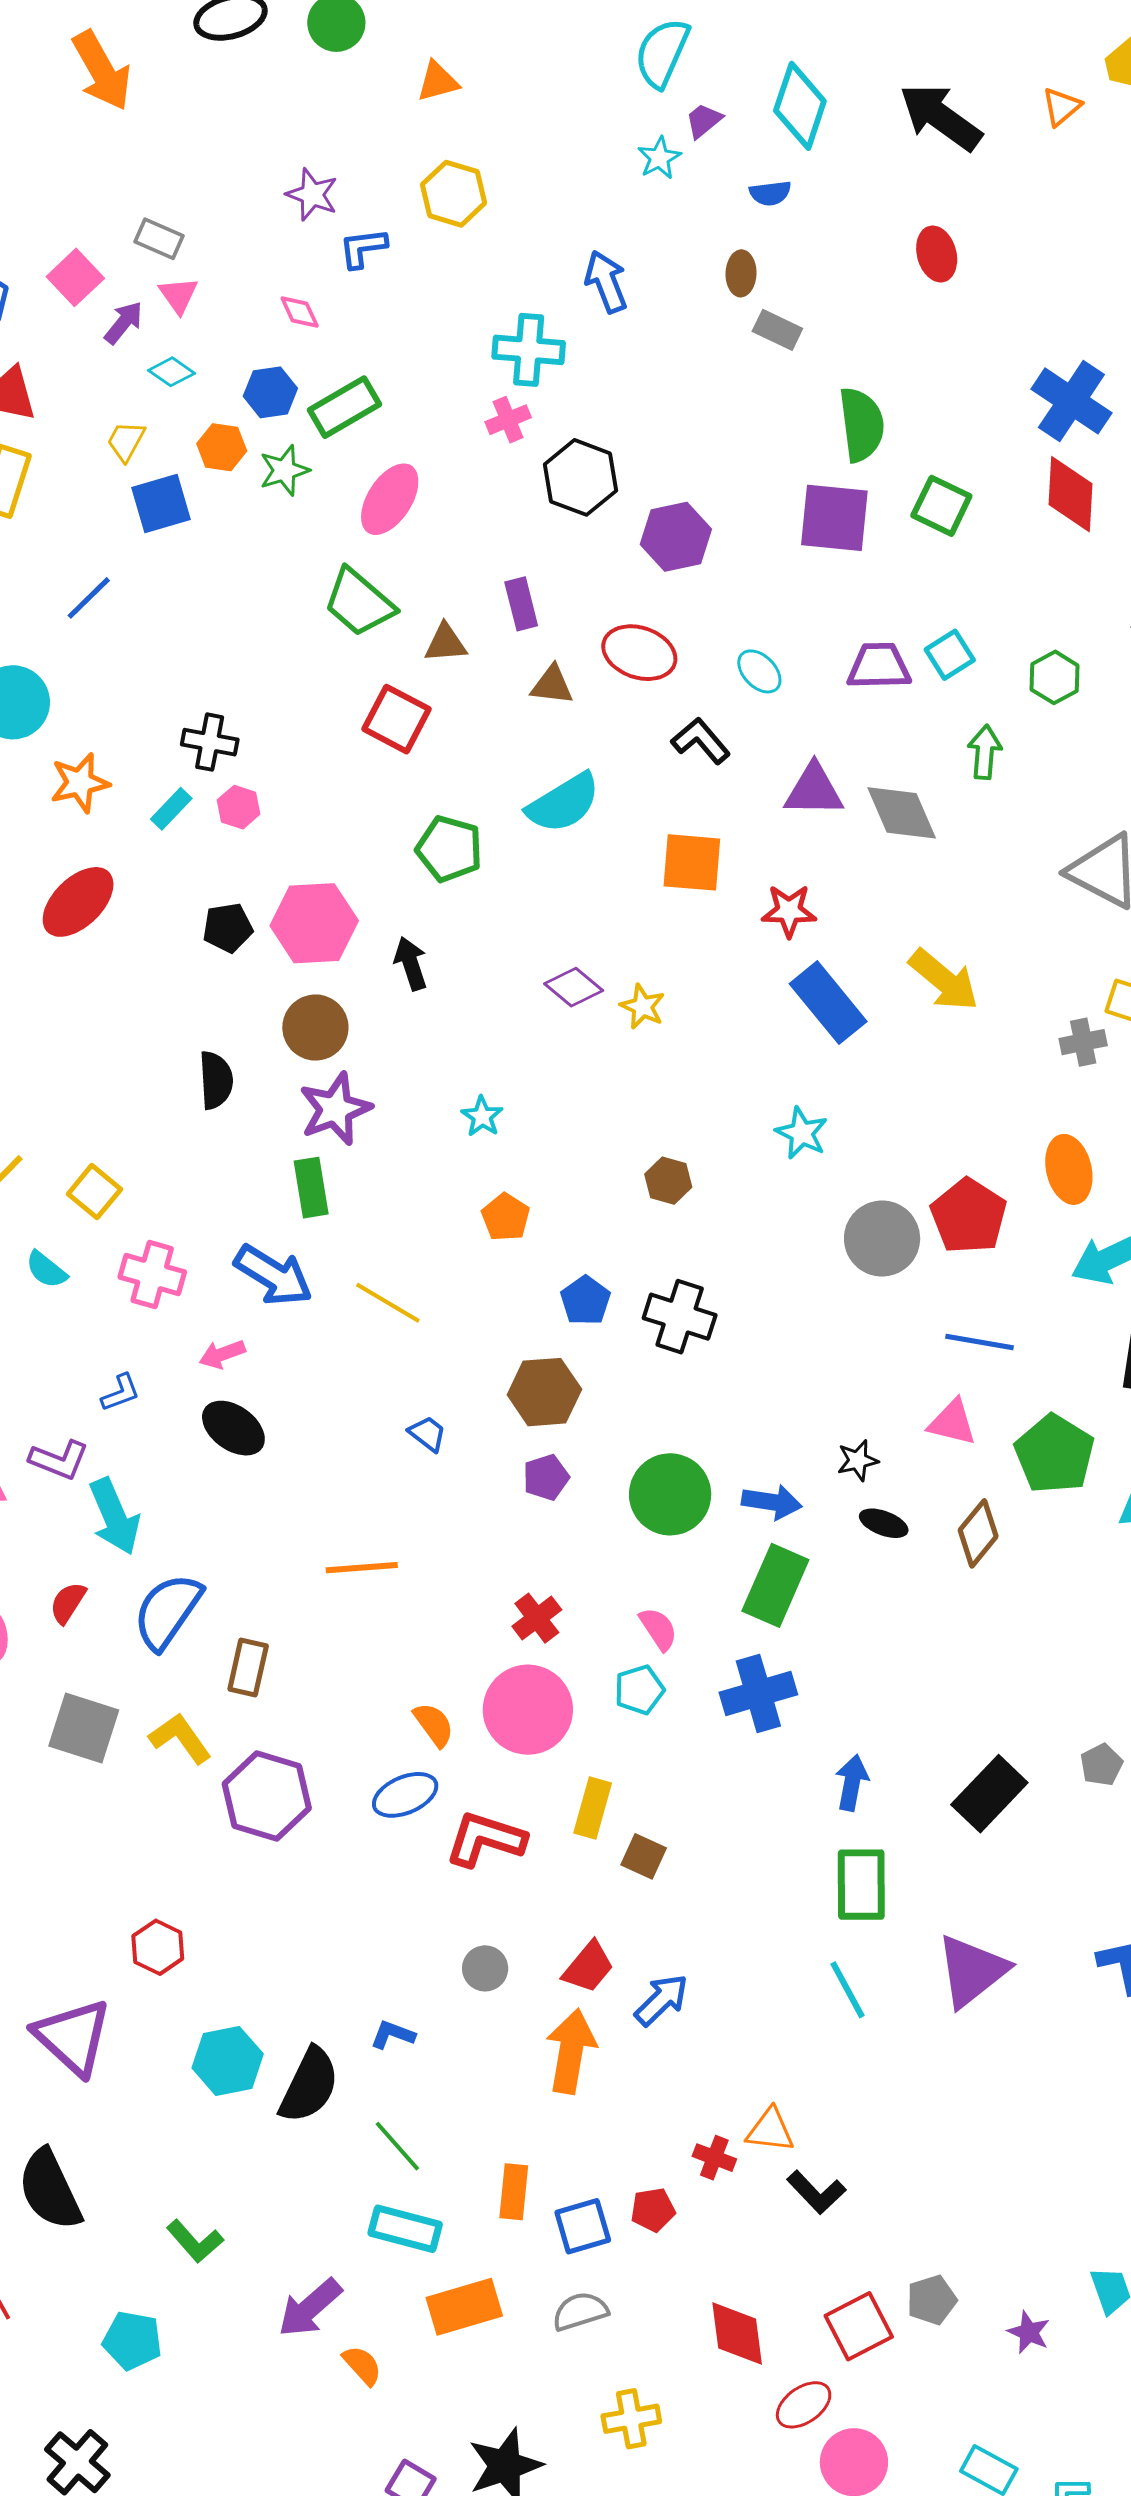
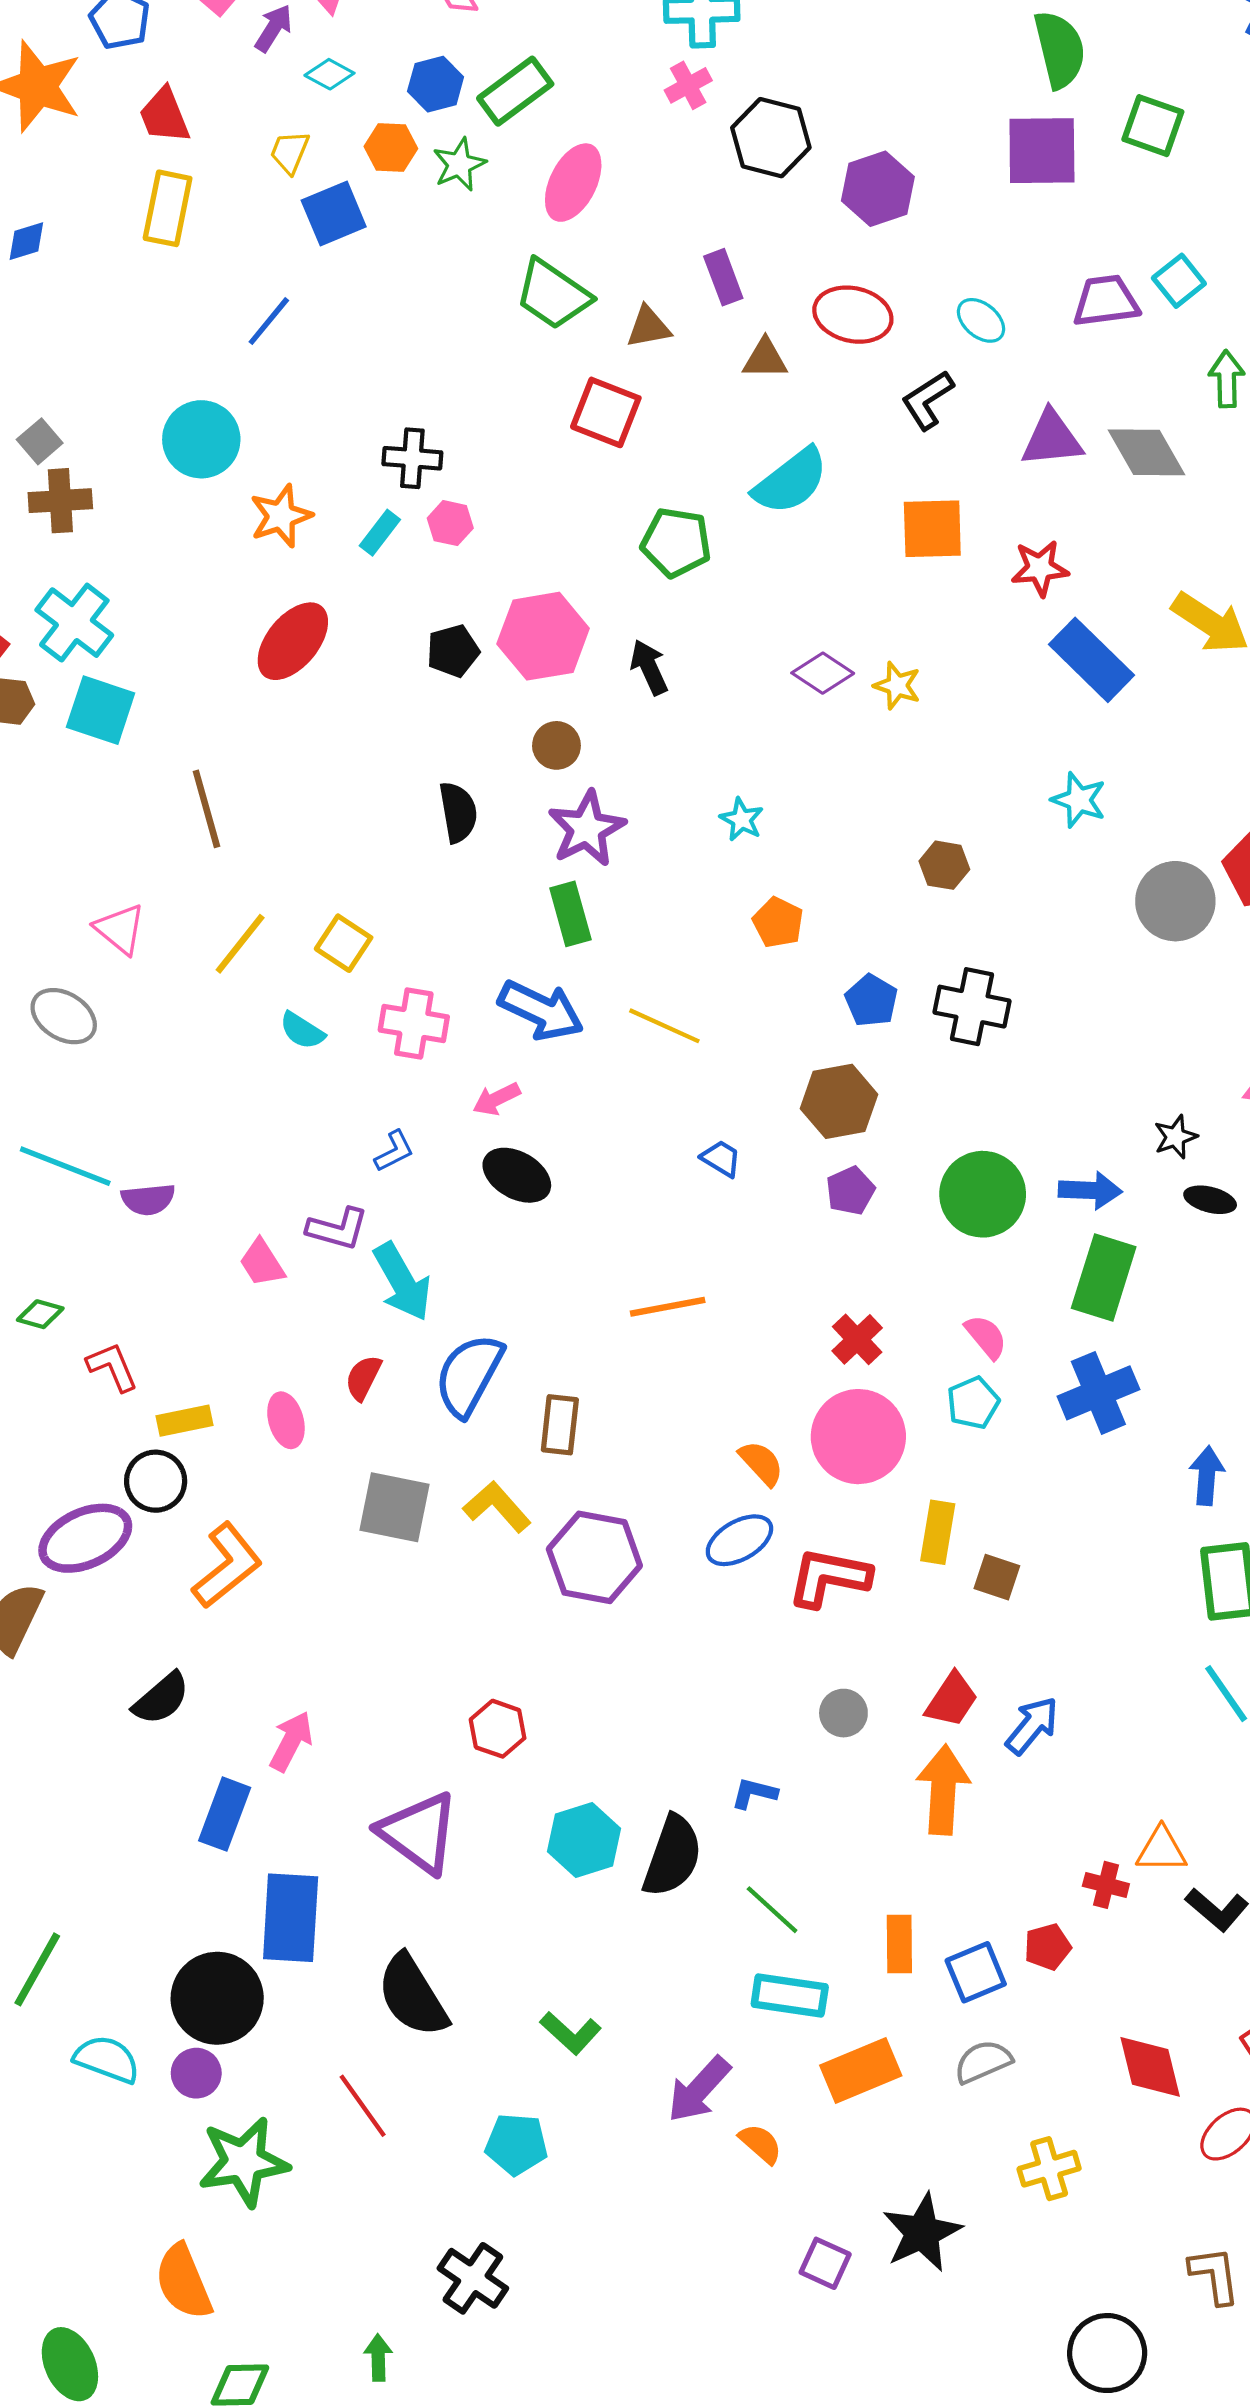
black L-shape: (701, 741) -> (928, 400), turned -76
brown circle: (315, 1028) -> (556, 745), size x0.7

